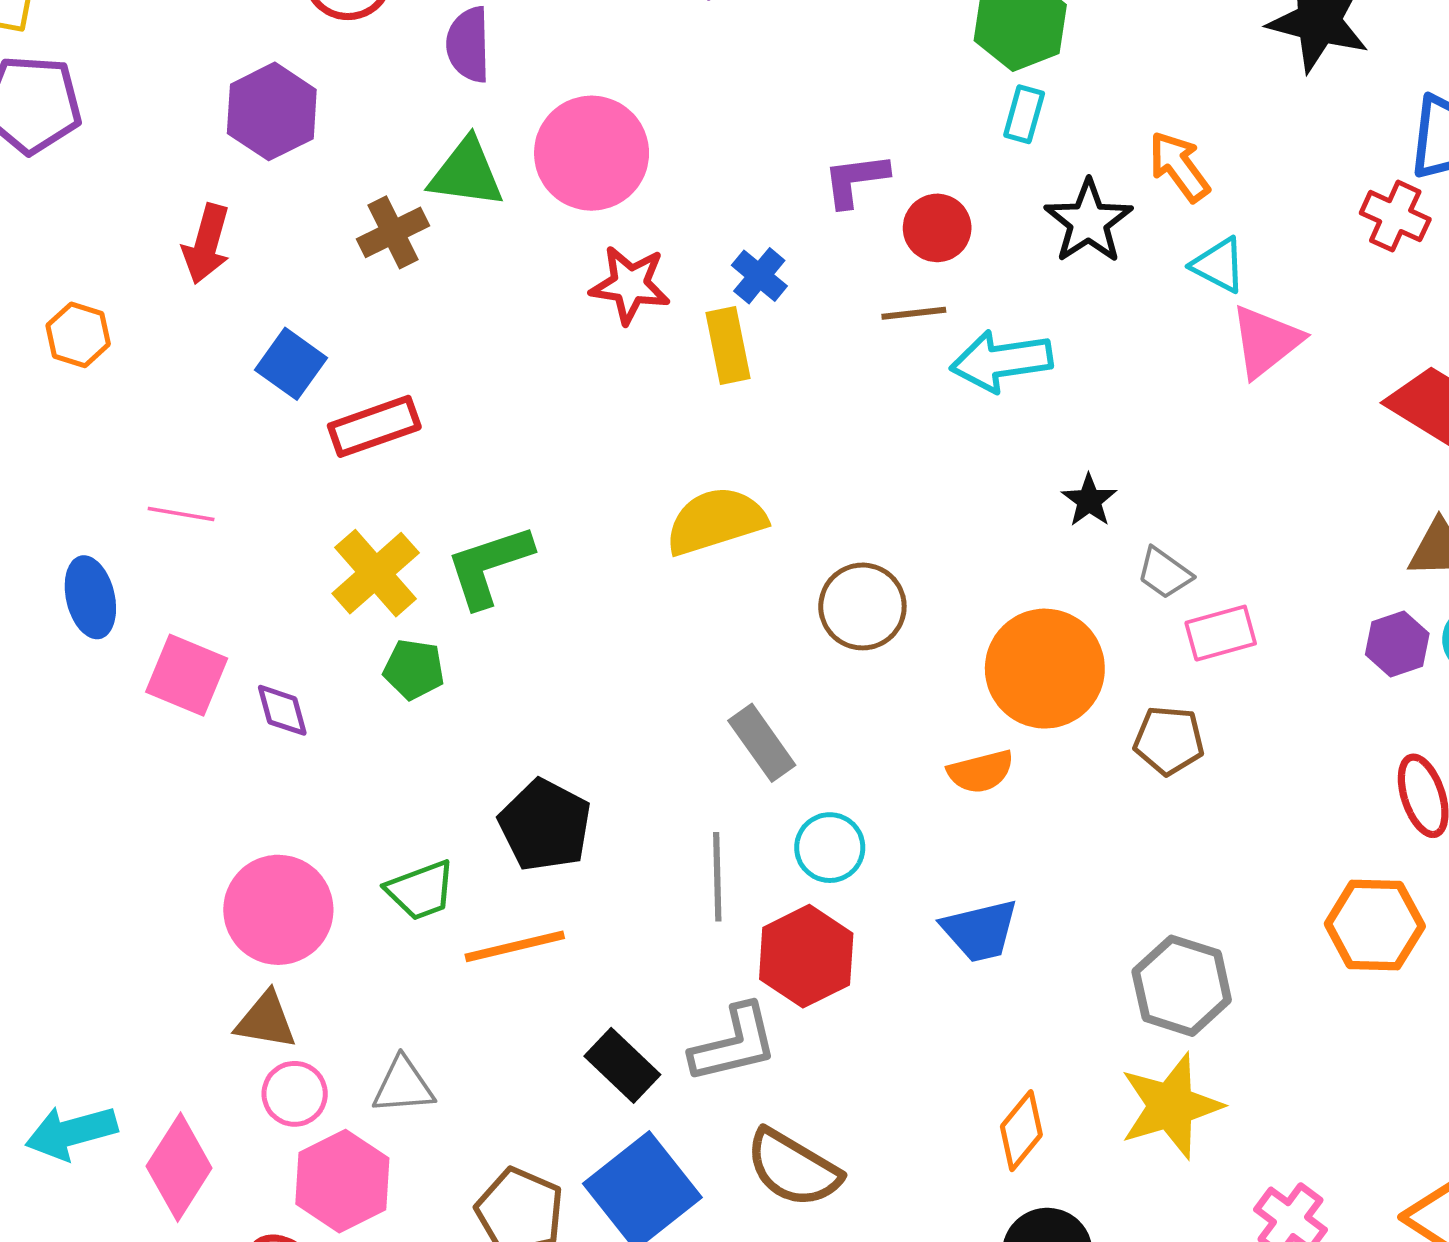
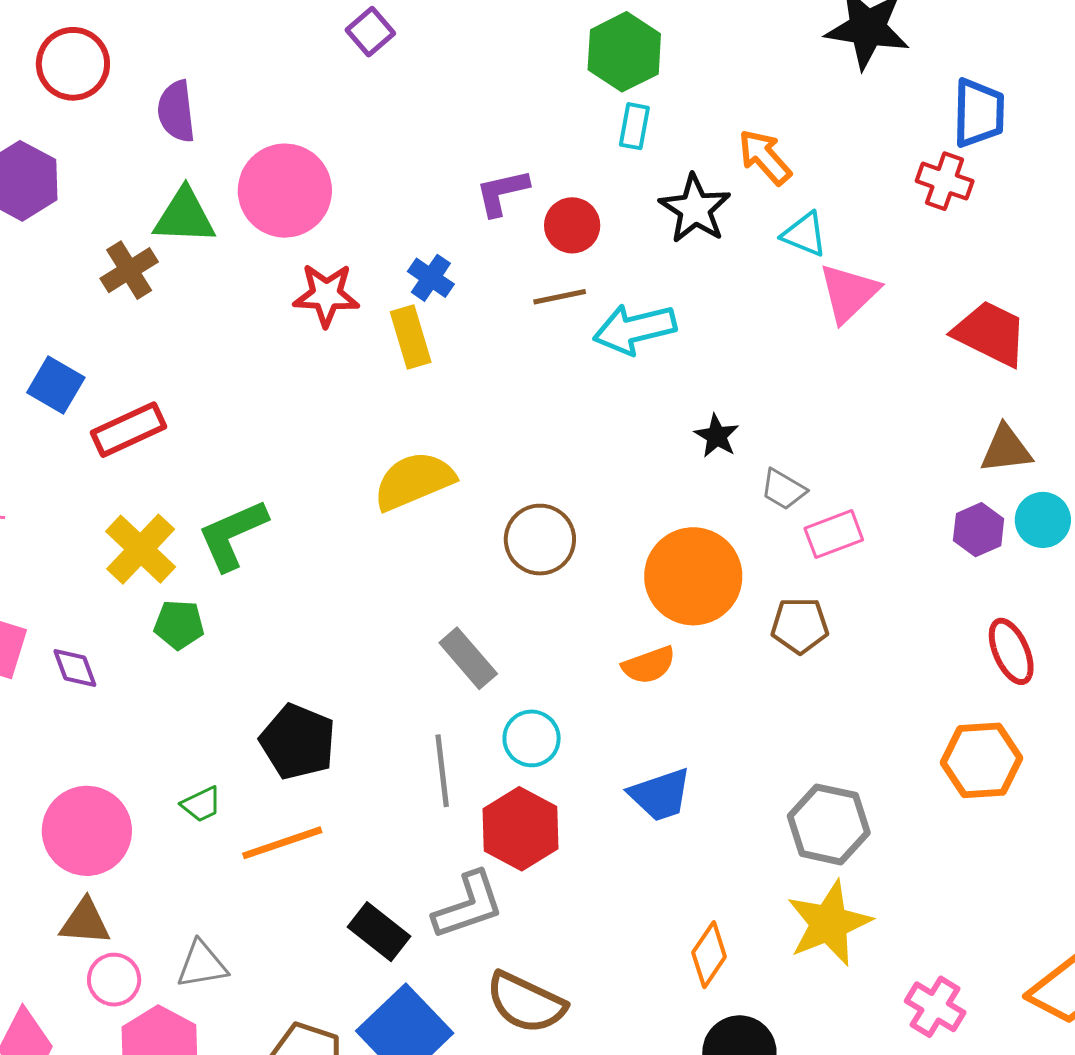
green trapezoid: (421, 890) -> (201, 804), size x0.7

